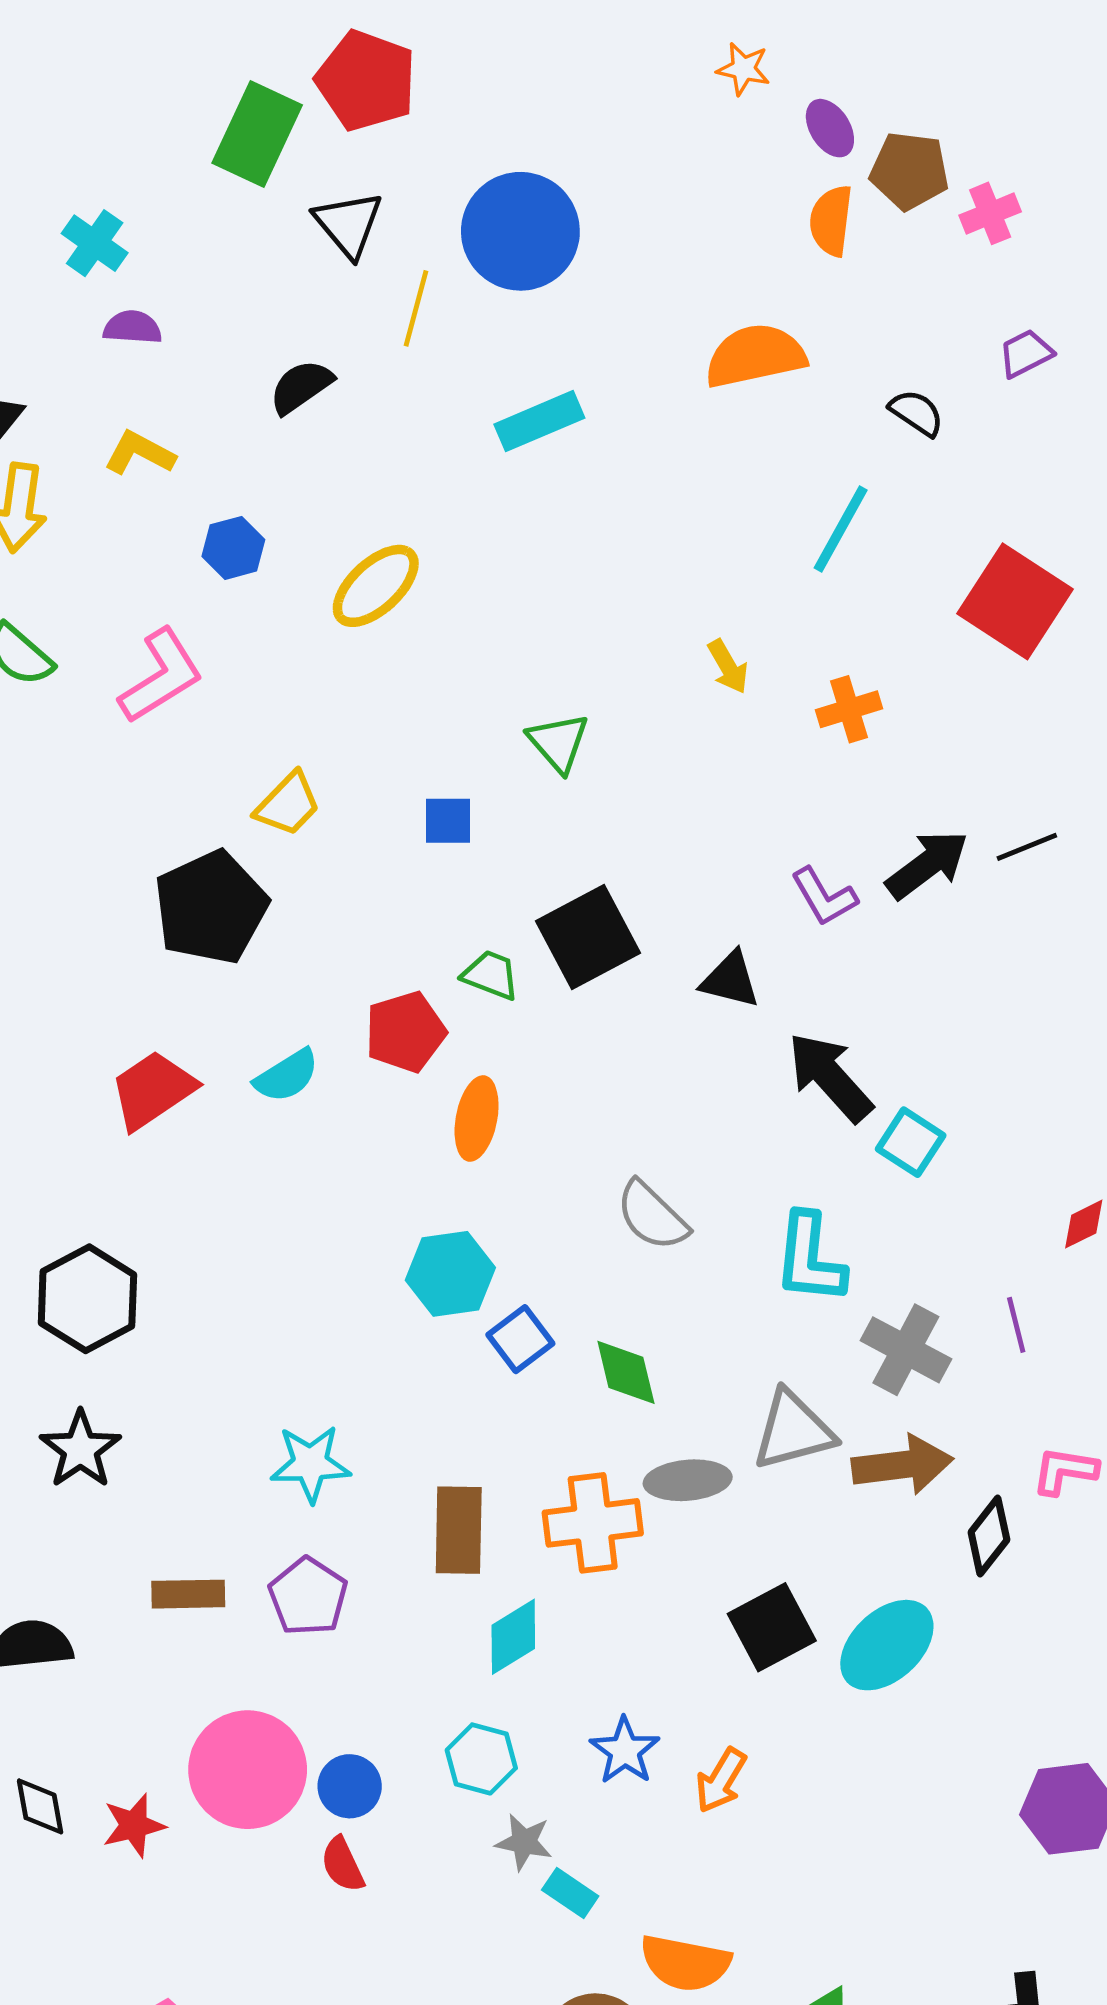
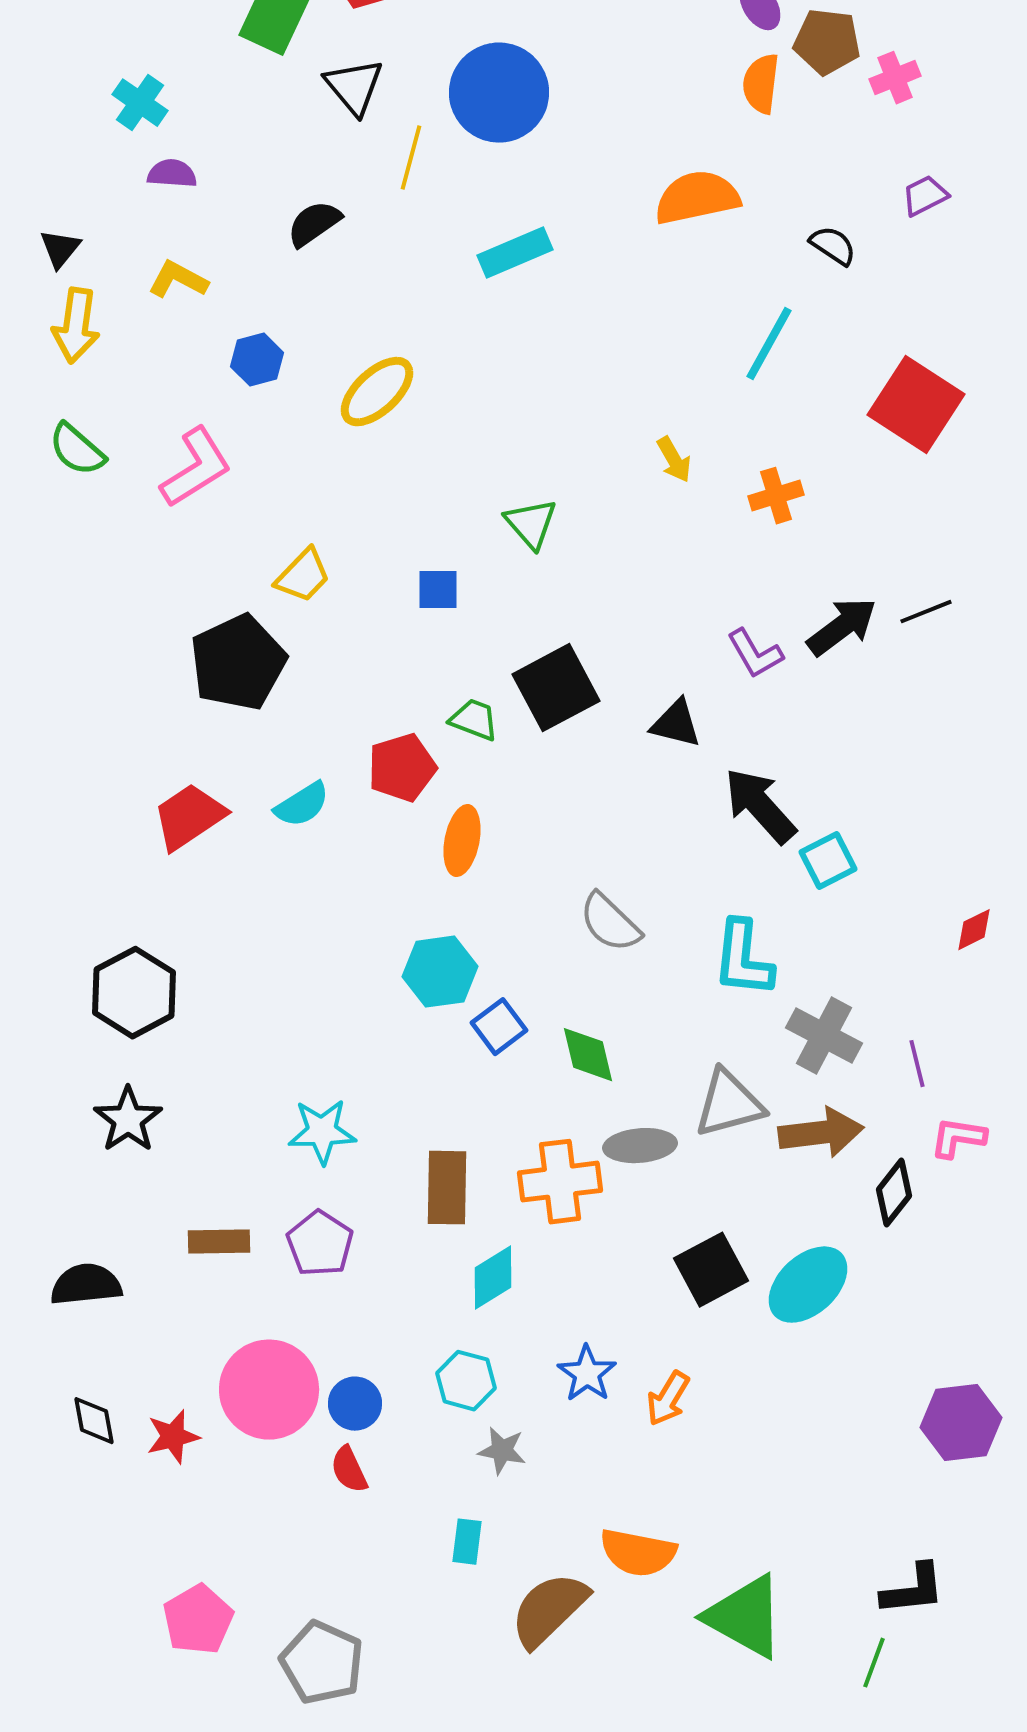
cyan square: (911, 1142) -> (828, 861), turned 30
purple line: (1016, 1325) -> (917, 1064), moved
cyan rectangle: (570, 1893) -> (467, 1542), moved, turned 63

